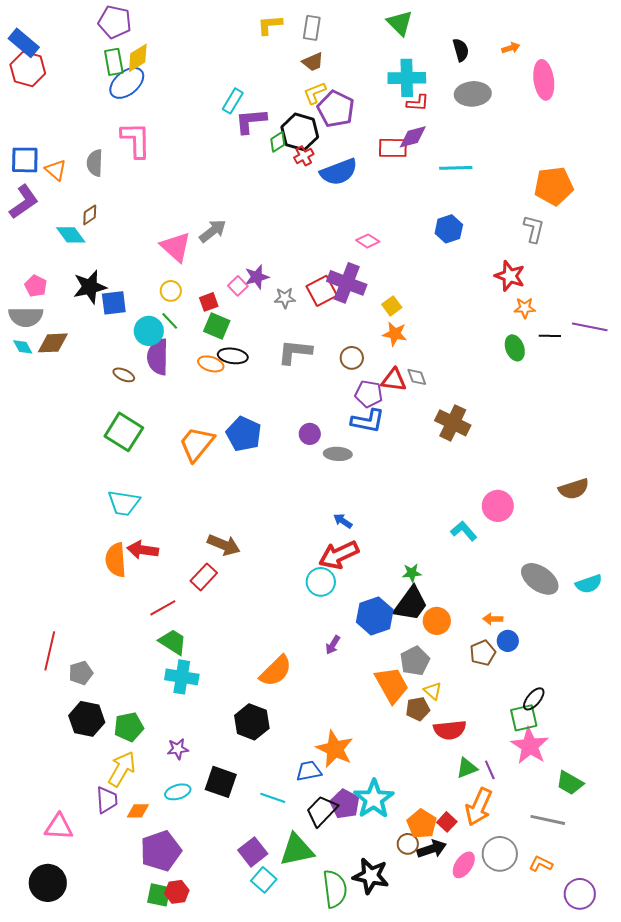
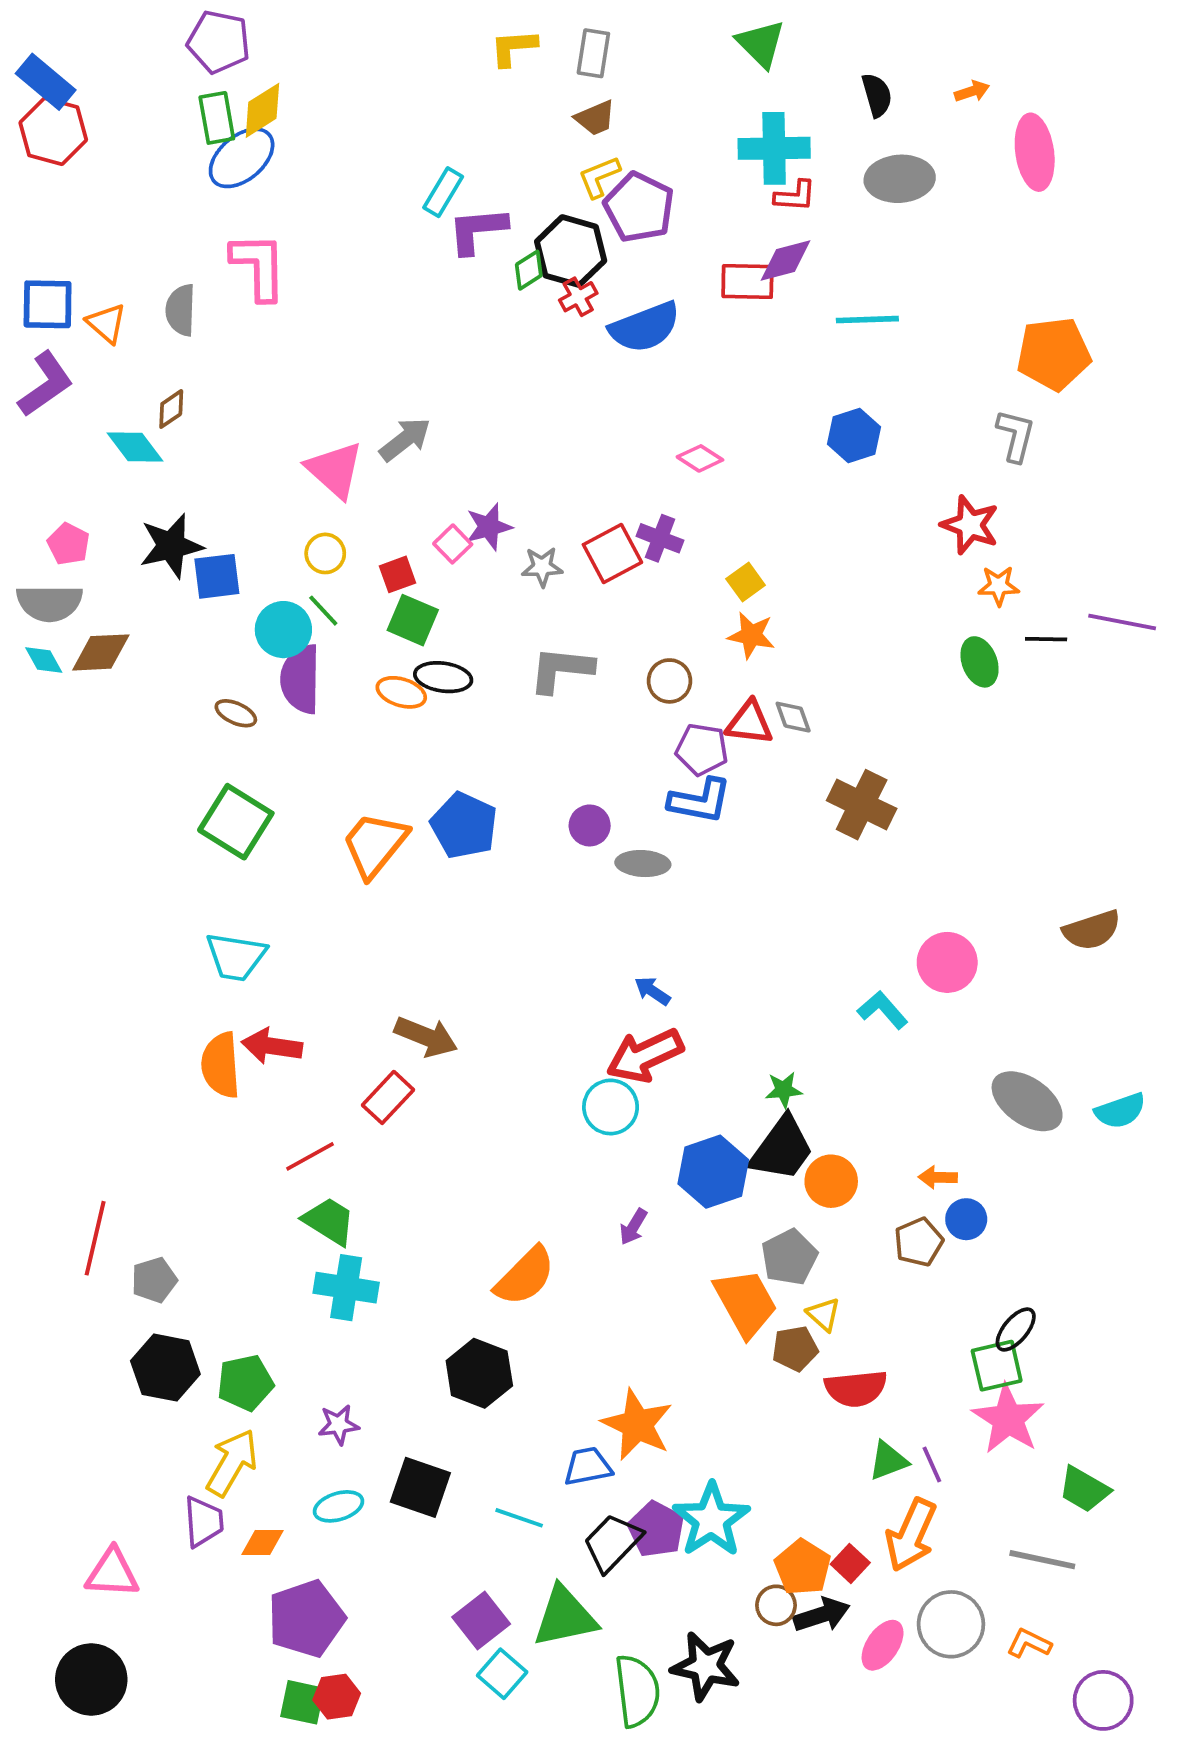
purple cross: (347, 283) -> (660, 538), size x0.6

